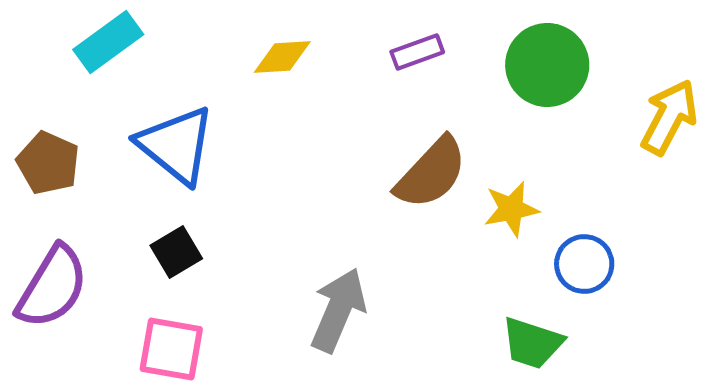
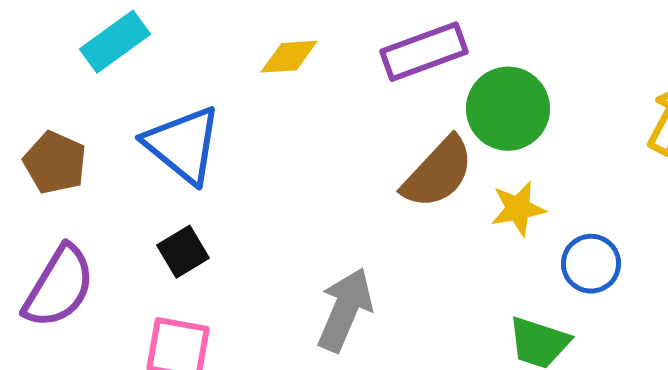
purple rectangle: (417, 52) -> (424, 52), size x1.6
green circle: (547, 65) -> (508, 109), moved

